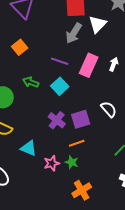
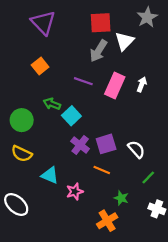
cyan square: (60, 86) -> (71, 116), moved
white semicircle: (109, 109) -> (136, 149), moved
orange line: (77, 143) -> (102, 170), turned 42
green star: (72, 162) -> (121, 198), moved

